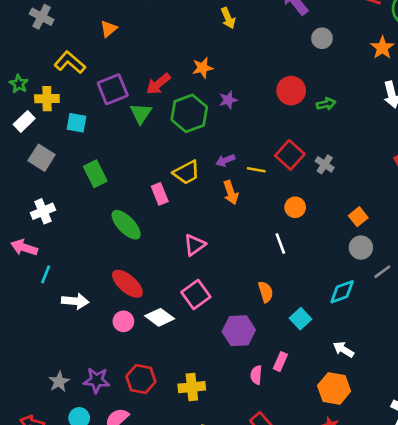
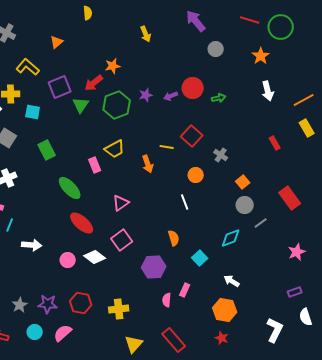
orange star: (203, 68) -> (113, 66), moved
purple arrow: (225, 160) -> (171, 96), moved
gray cross: (325, 164) -> (221, 155), moved
red ellipse: (127, 284) -> (82, 223), moved

